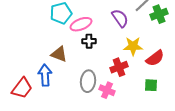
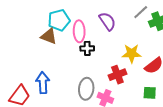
purple semicircle: (120, 18) -> (107, 21), moved
pink ellipse: (81, 24) -> (79, 31), turned -70
brown triangle: (59, 54) -> (49, 36), moved

